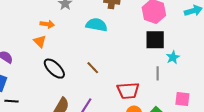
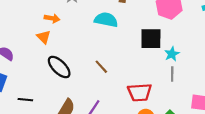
black square: (155, 40) -> (151, 39), moved
cyan star: (173, 57) -> (172, 54), moved
black line: (12, 101) -> (25, 100), moved

